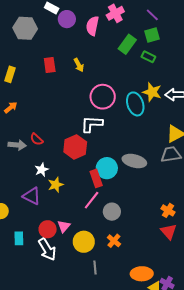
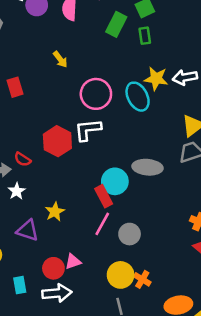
green rectangle: (148, 57) -> (145, 36), turned 64
red rectangle: (50, 65) -> (15, 87), moved
red hexagon: (75, 147) -> (57, 141), moved
white star: (42, 170) -> (17, 191), moved
pink triangle: (64, 226) -> (73, 262), turned 40
orange cross: (114, 241) -> (142, 279), moved
yellow circle: (84, 242) -> (121, 275), moved
white arrow: (47, 249) -> (57, 293), turned -55

